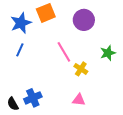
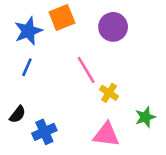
green star: (108, 53) -> (145, 117), moved
pink triangle: (79, 100) -> (106, 135), size x1.5
black semicircle: (13, 104) -> (17, 114), moved, turned -112

